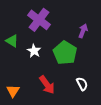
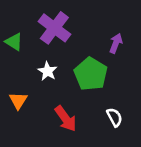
green triangle: (12, 41) -> (14, 42), moved
orange triangle: (13, 91) -> (18, 101), moved

